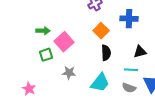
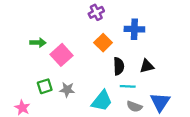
black semicircle: (106, 53) -> (119, 66), moved
green square: (46, 55) -> (45, 86), moved
cyan line: (131, 70) -> (128, 86), moved

